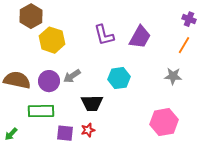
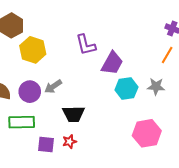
purple trapezoid: (140, 37) -> (112, 63), moved
cyan hexagon: (119, 78) -> (126, 89), moved

